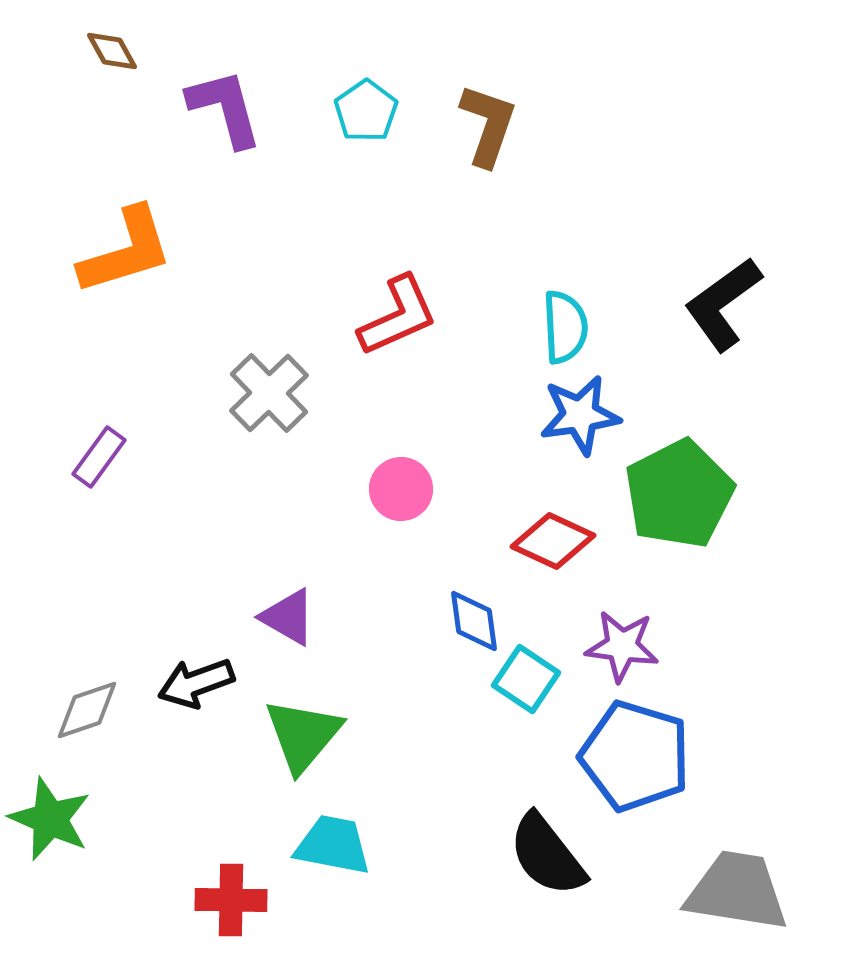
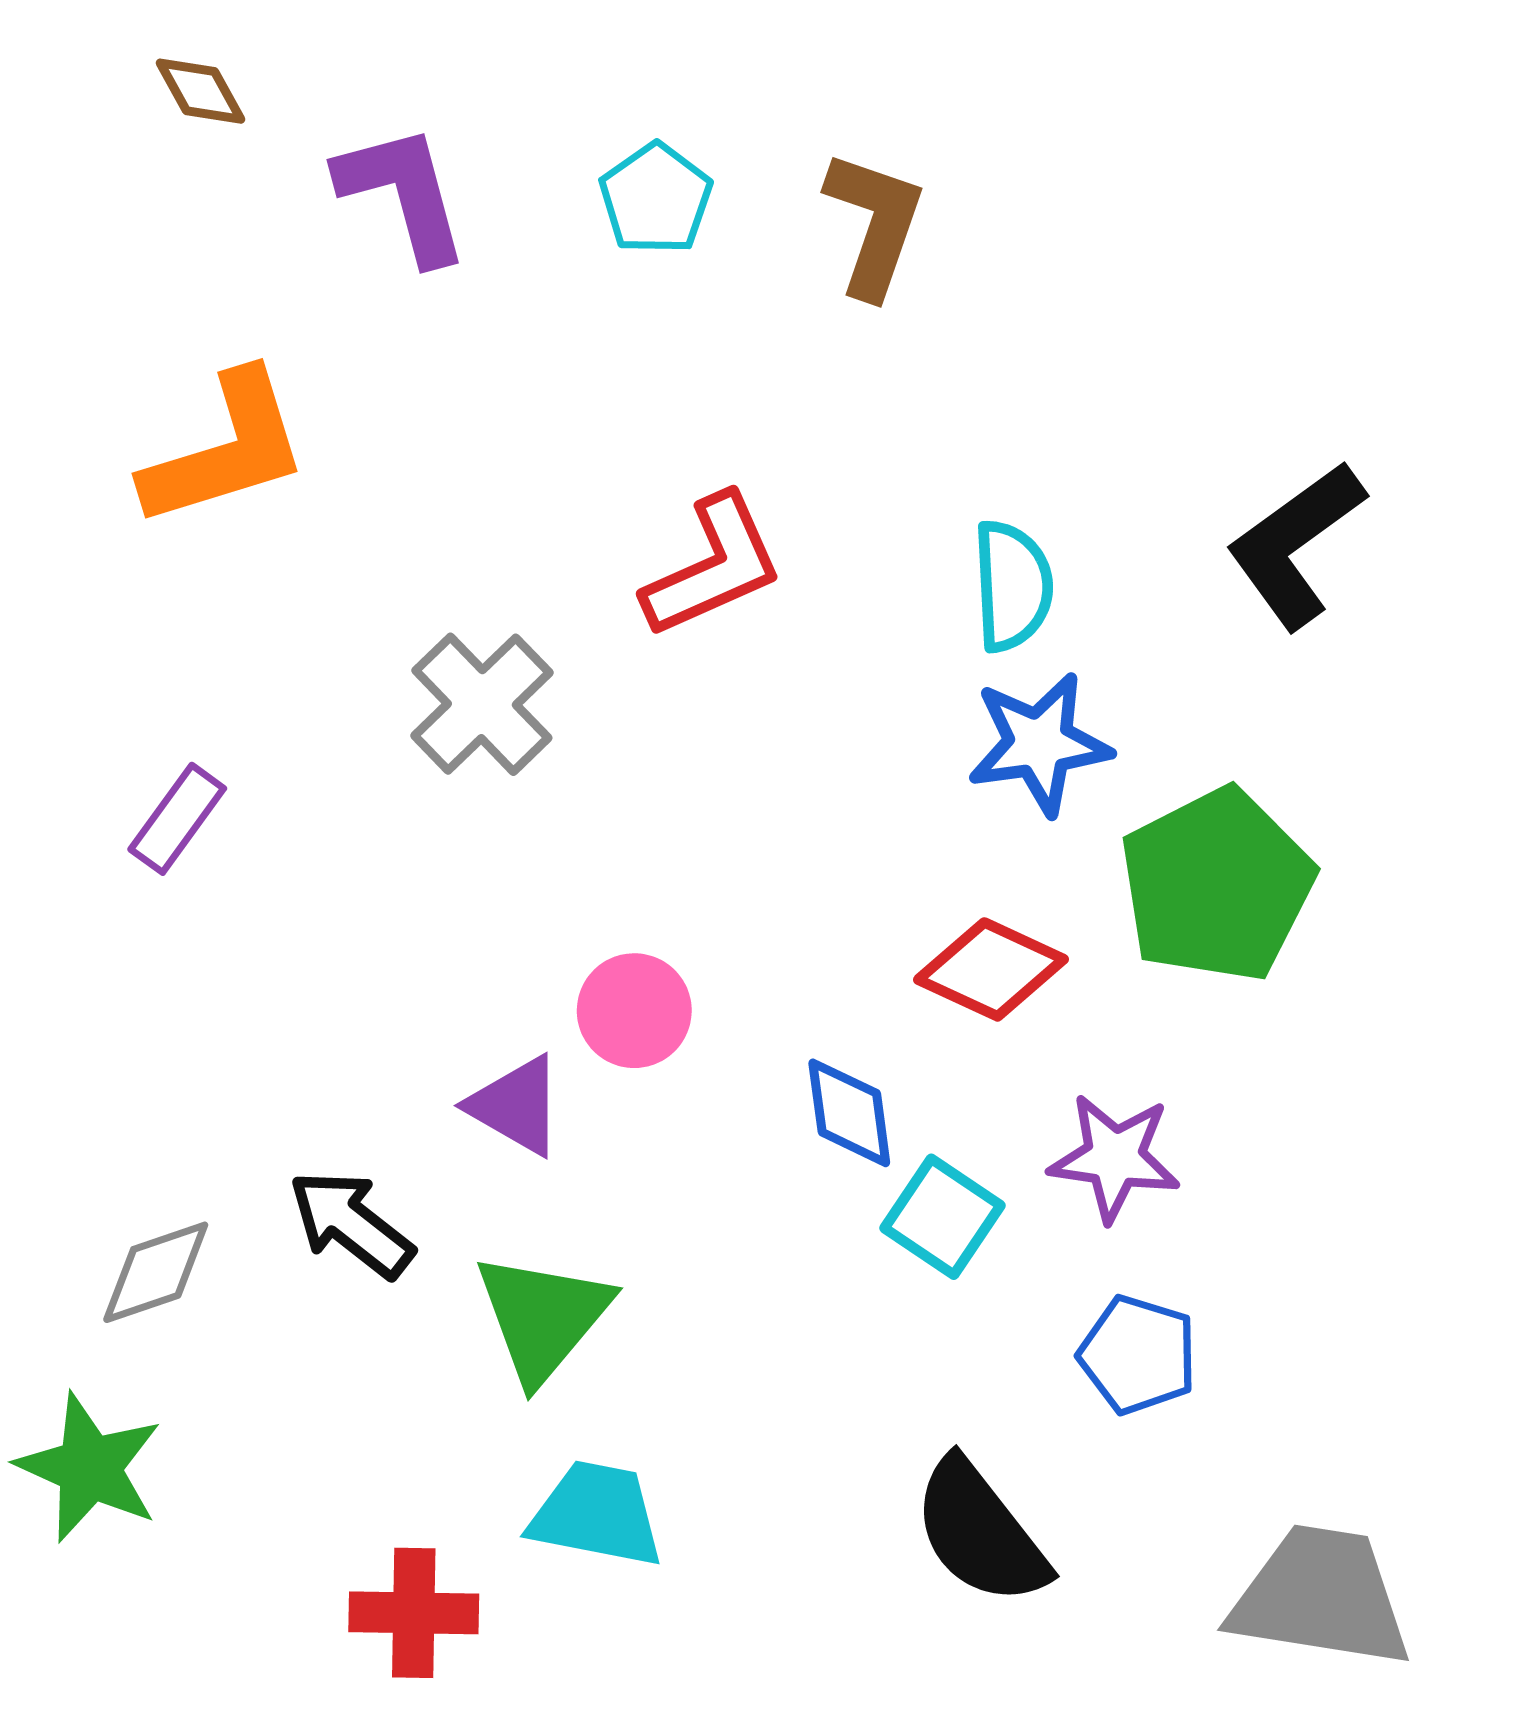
pink circle: (401, 489) -> (634, 1011), moved
black arrow: (196, 683) -> (351, 1224), turned 58
blue pentagon: (635, 756) -> (1138, 1355), size x0.6

